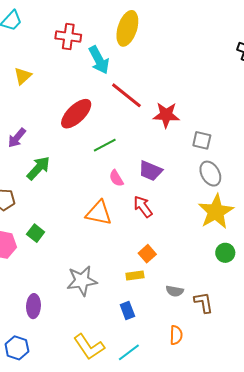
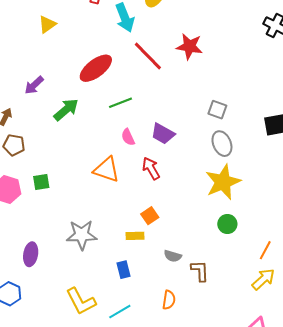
red star: (166, 115) -> (190, 46), moved
green arrow: (38, 168) -> (66, 110), moved
green square: (36, 233) -> (41, 182), turned 36

